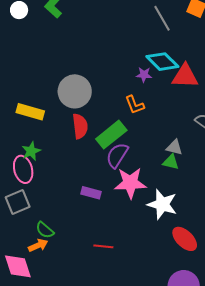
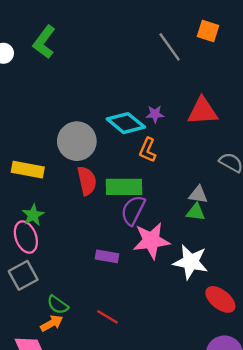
cyan diamond: (162, 62) -> (126, 123), moved
orange L-shape: (135, 105) -> (148, 150), turned 50
green rectangle: (111, 135) -> (124, 187), turned 44
red line: (103, 246) -> (108, 317), moved, turned 30

